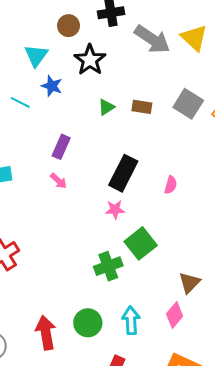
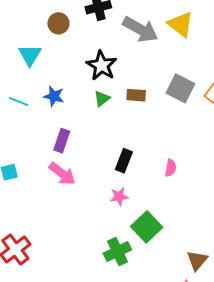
black star: (90, 60) -> (101, 66), moved
blue star: (52, 86) -> (54, 96), moved
black rectangle: (123, 173) -> (124, 161), size x0.7
pink arrow: (58, 181) -> (62, 174), size x1.6

